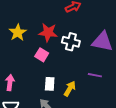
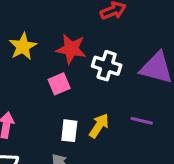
pink square: (42, 55) -> (59, 84), turned 32
yellow arrow: (70, 89) -> (99, 126), moved

